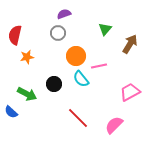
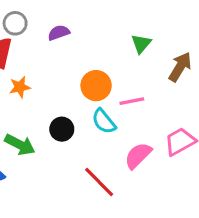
purple semicircle: (64, 14) -> (59, 33), moved
gray circle: (58, 33) -> (15, 23), moved
pink semicircle: (114, 125) -> (138, 156), moved

